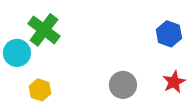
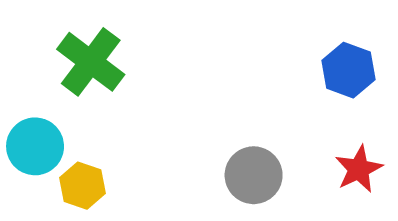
cyan circle: (17, 53) -> (35, 146), moved

